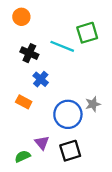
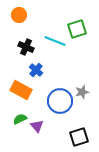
orange rectangle: (24, 102) -> (21, 90), size x1.5
black square: (70, 151) -> (79, 137), moved
green semicircle: (23, 156) -> (20, 119), moved

